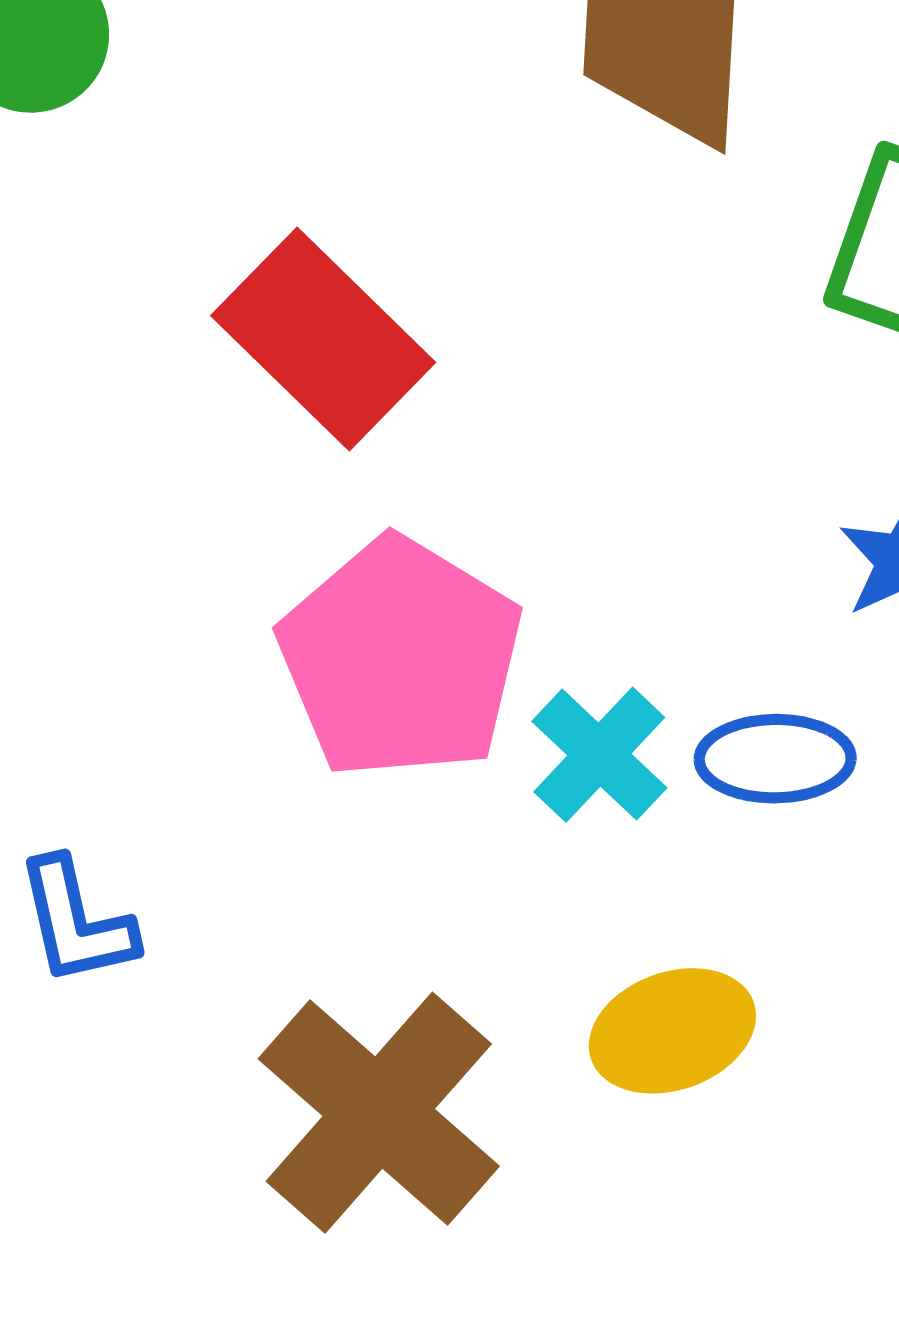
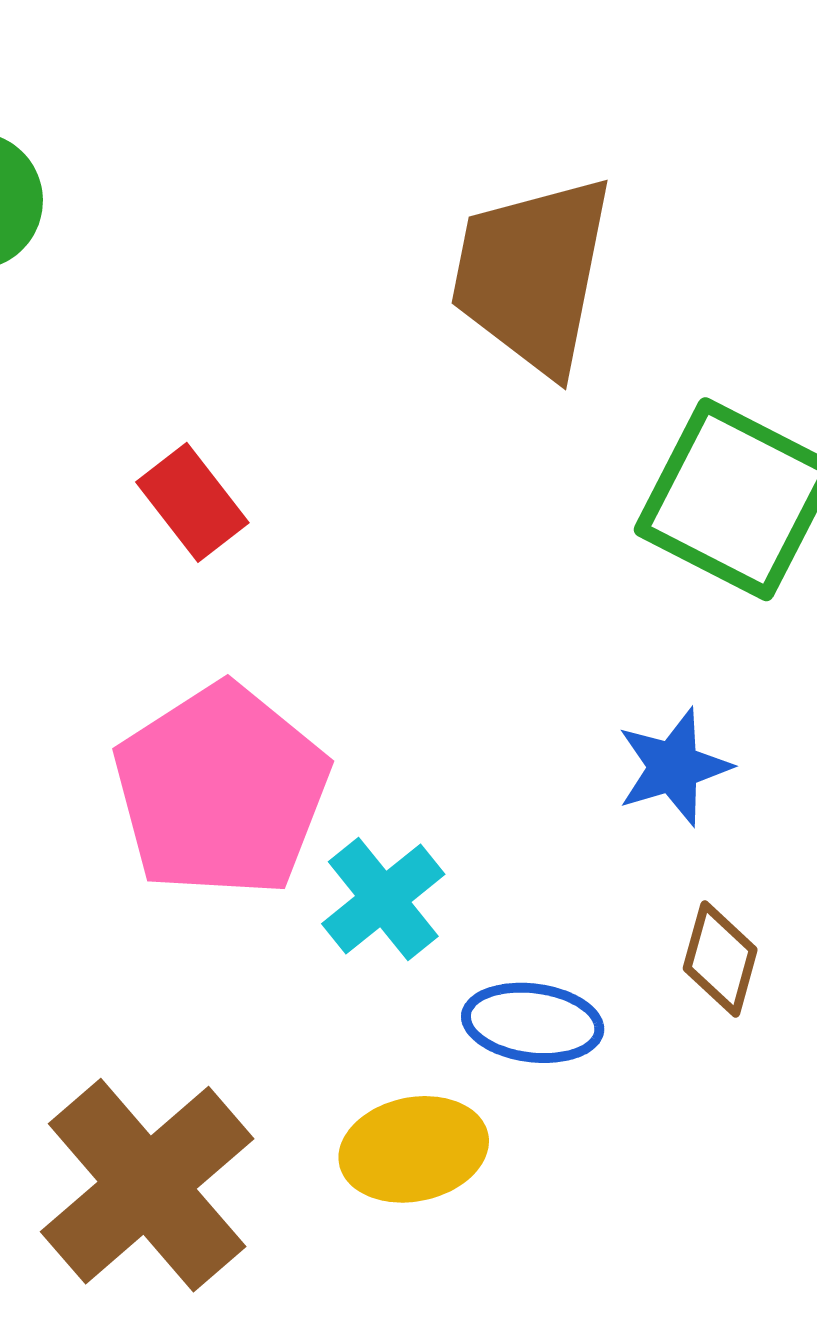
red rectangle: (323, 339) -> (192, 502), size x0.6
blue ellipse: (775, 759) -> (533, 1023), moved

